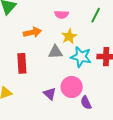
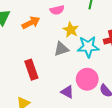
orange arrow: (32, 32) -> (31, 23), moved

